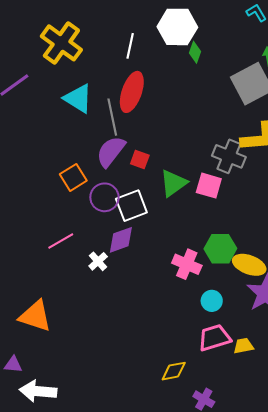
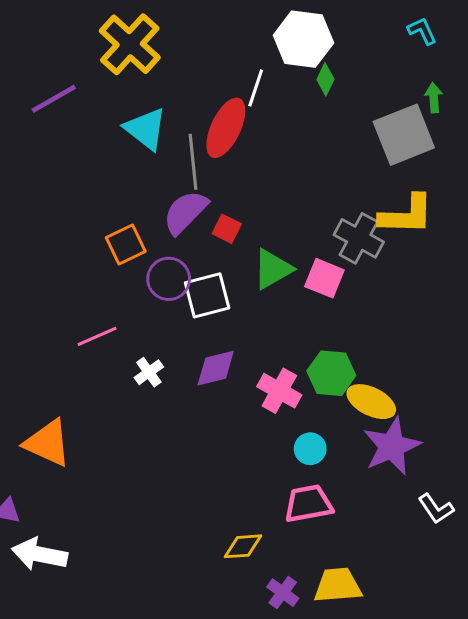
white line: (130, 46) -> (256, 88), moved
purple diamond: (121, 240) -> (216, 368), moved
yellow trapezoid: (243, 346) -> (338, 585), moved, size x1.6

